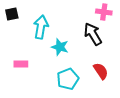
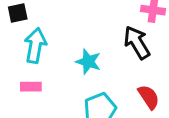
cyan arrow: (41, 27) -> (35, 45), moved

